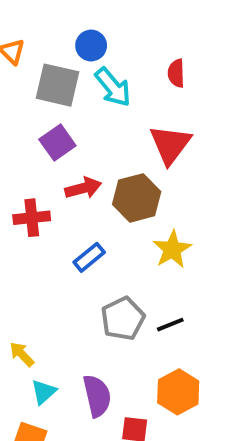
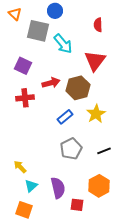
cyan arrow: (113, 87) -> (63, 44), moved
purple square: (57, 142) -> (23, 66), moved, turned -30
blue rectangle: (89, 257) -> (65, 117), moved
black line: (170, 325) -> (104, 151), moved

